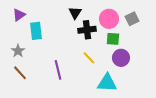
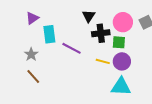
green square: (113, 39) -> (119, 42), moved
yellow line: (89, 58) -> (103, 61), turned -32
purple circle: (121, 58) -> (122, 61), moved
purple line: (58, 70) -> (72, 48), moved, turned -48

